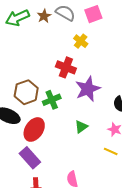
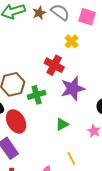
pink square: (93, 14) -> (87, 17), turned 30
red ellipse: (34, 129) -> (16, 121), turned -70
yellow line: (111, 151) -> (71, 158), moved, turned 32

